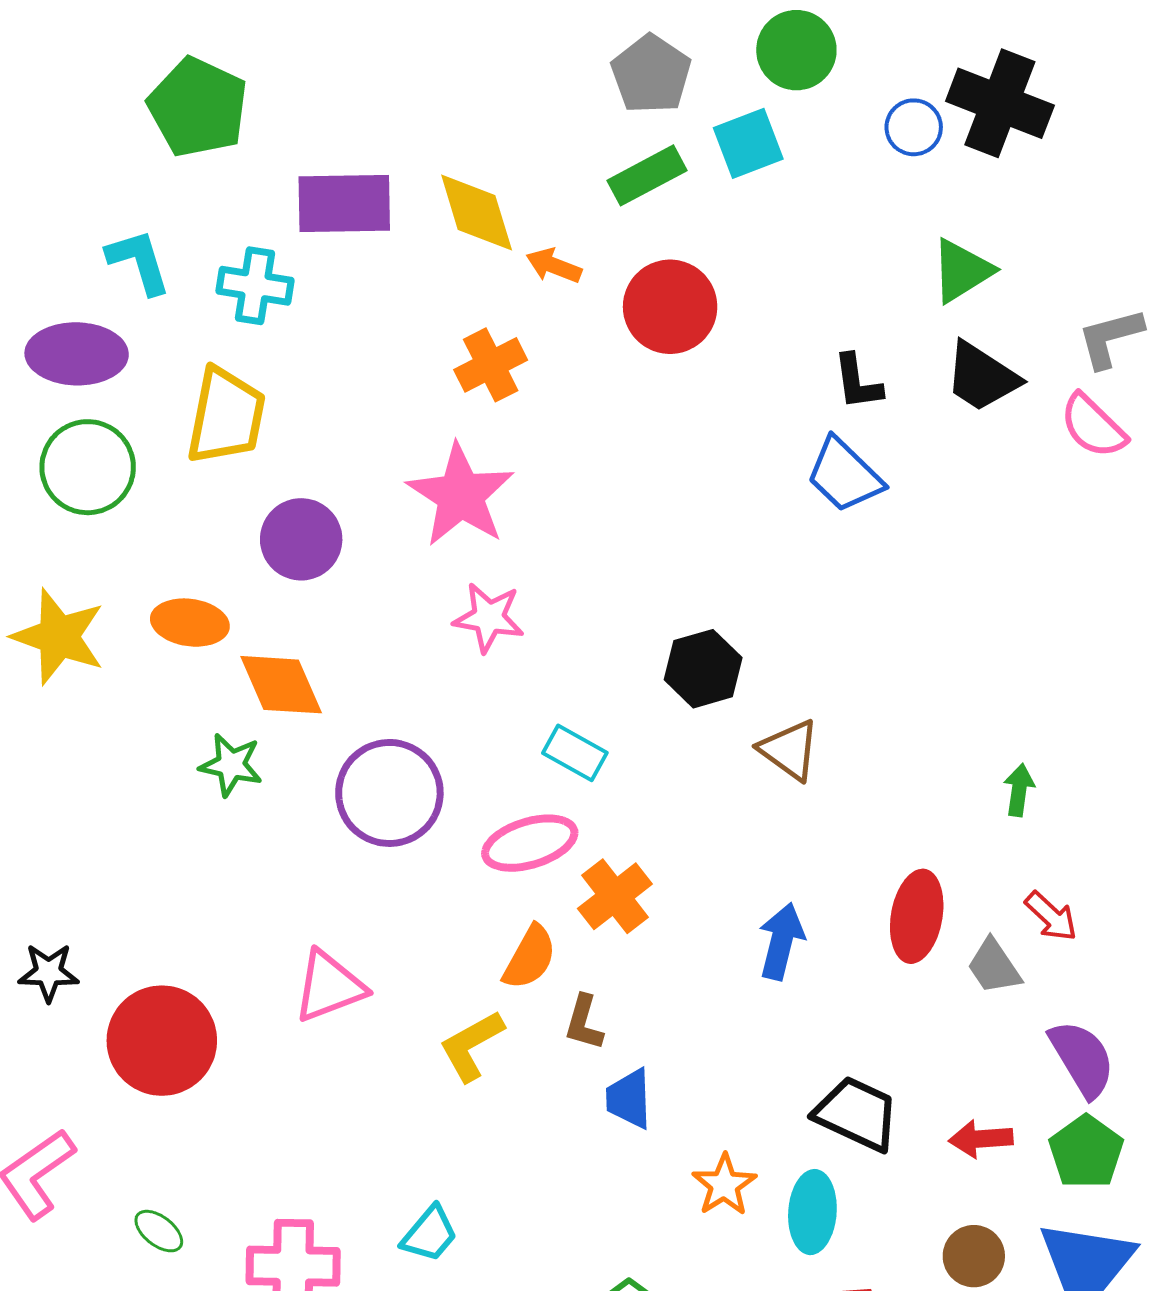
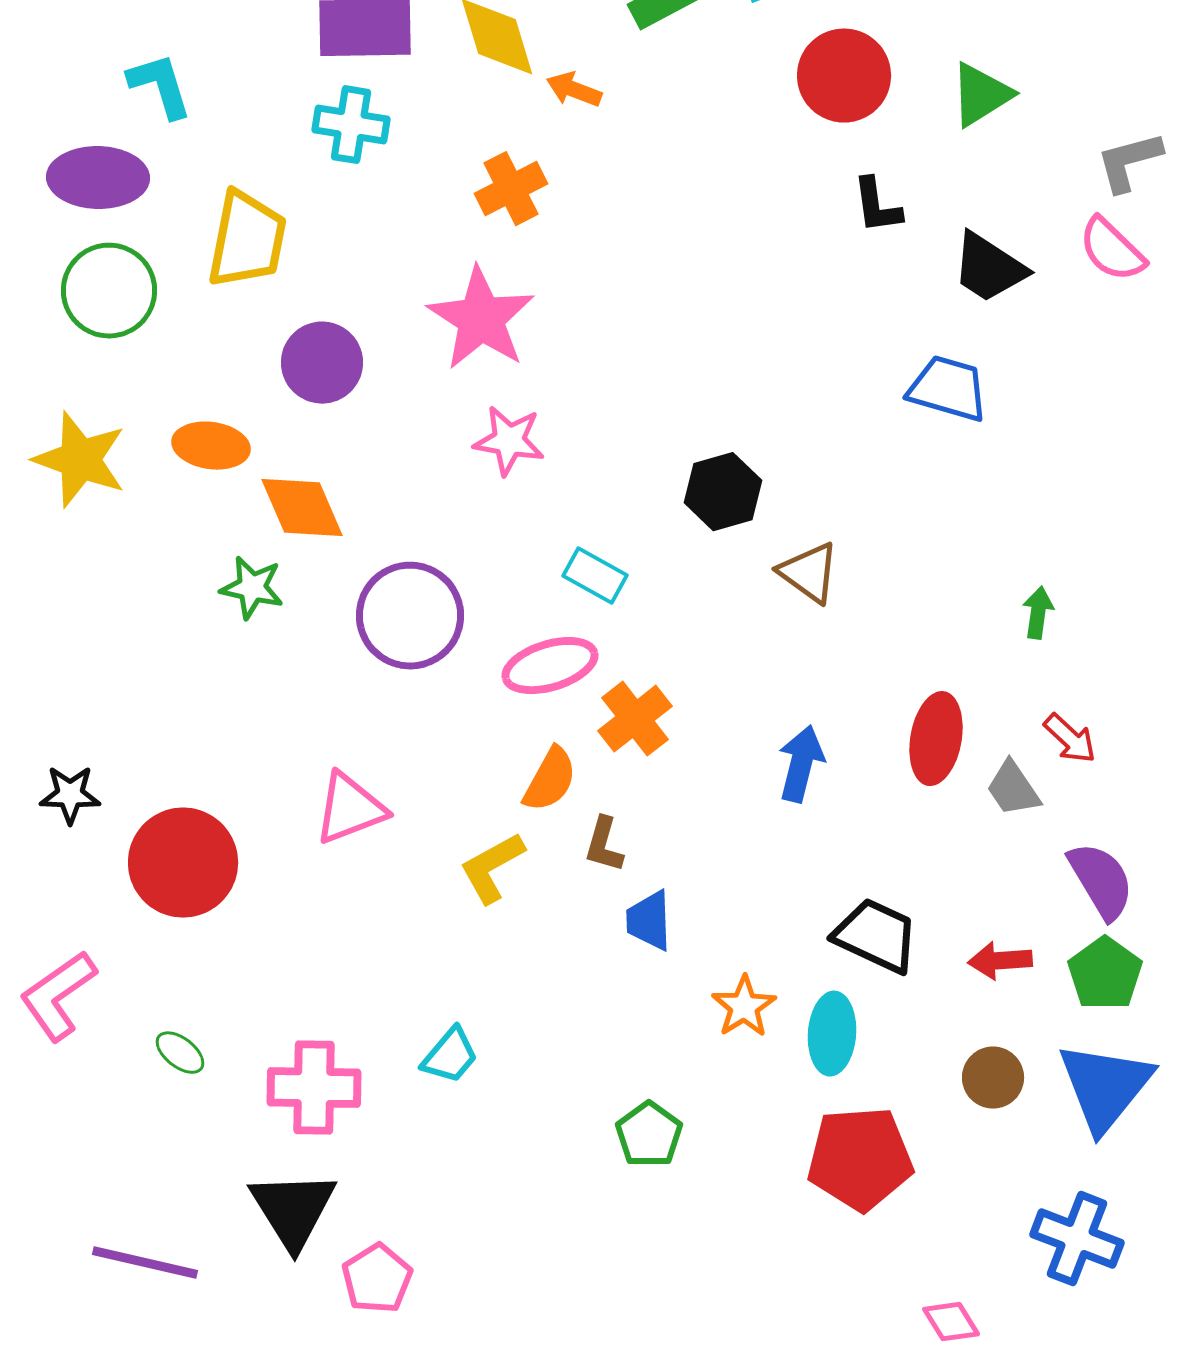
cyan cross: (255, 286) -> (351, 125), moved
red circle: (670, 307) -> (844, 76), moved
black trapezoid: (982, 377) -> (989, 268), moved
blue trapezoid: (845, 475) -> (948, 389), moved, turned 152

